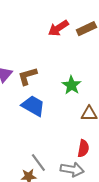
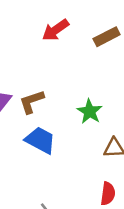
red arrow: (58, 28) -> (56, 30), moved

